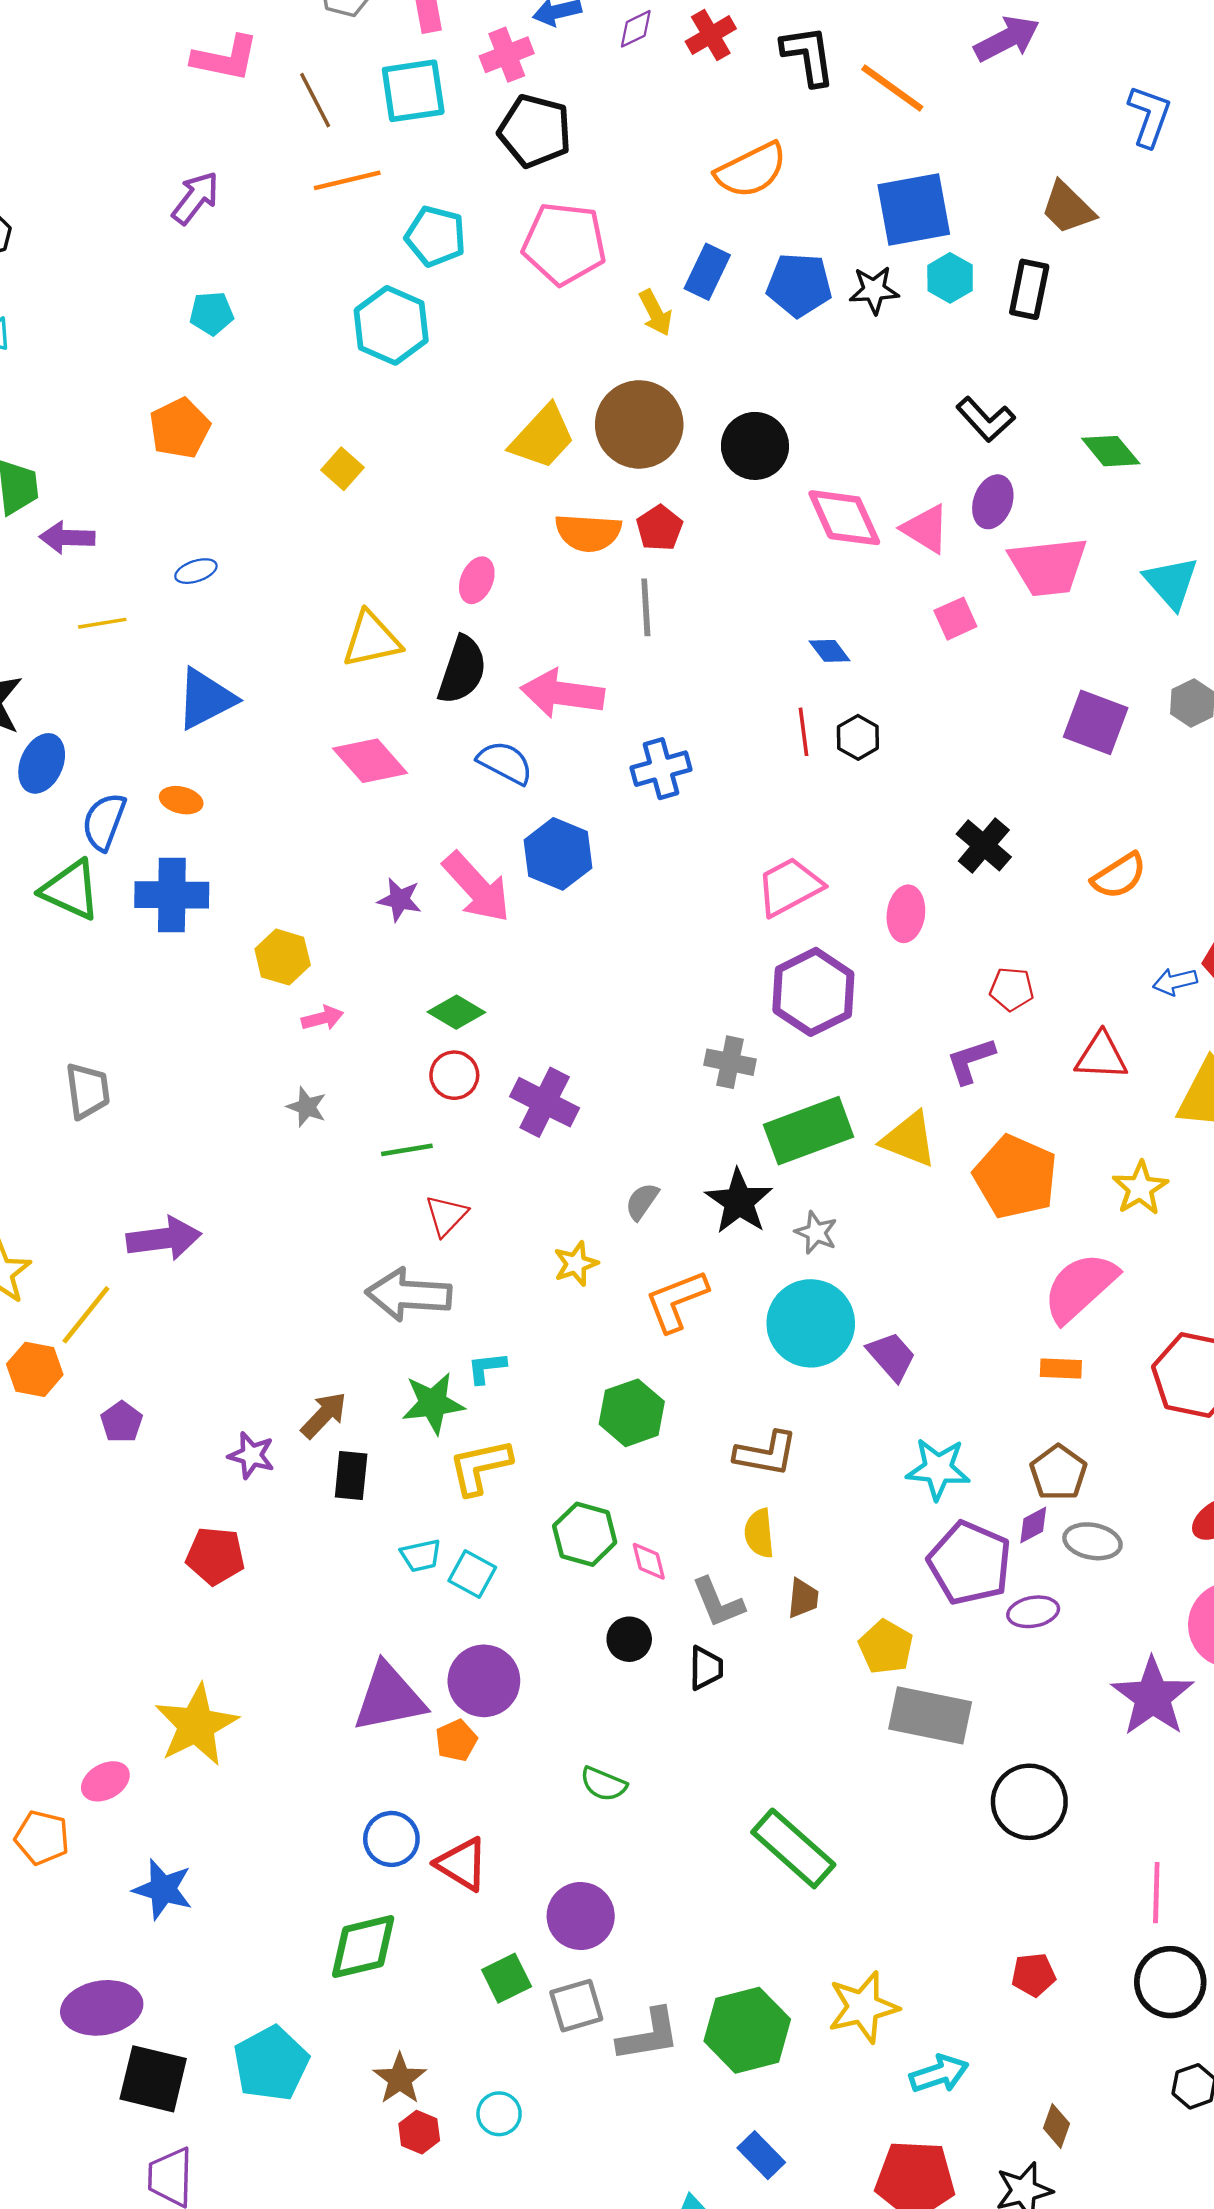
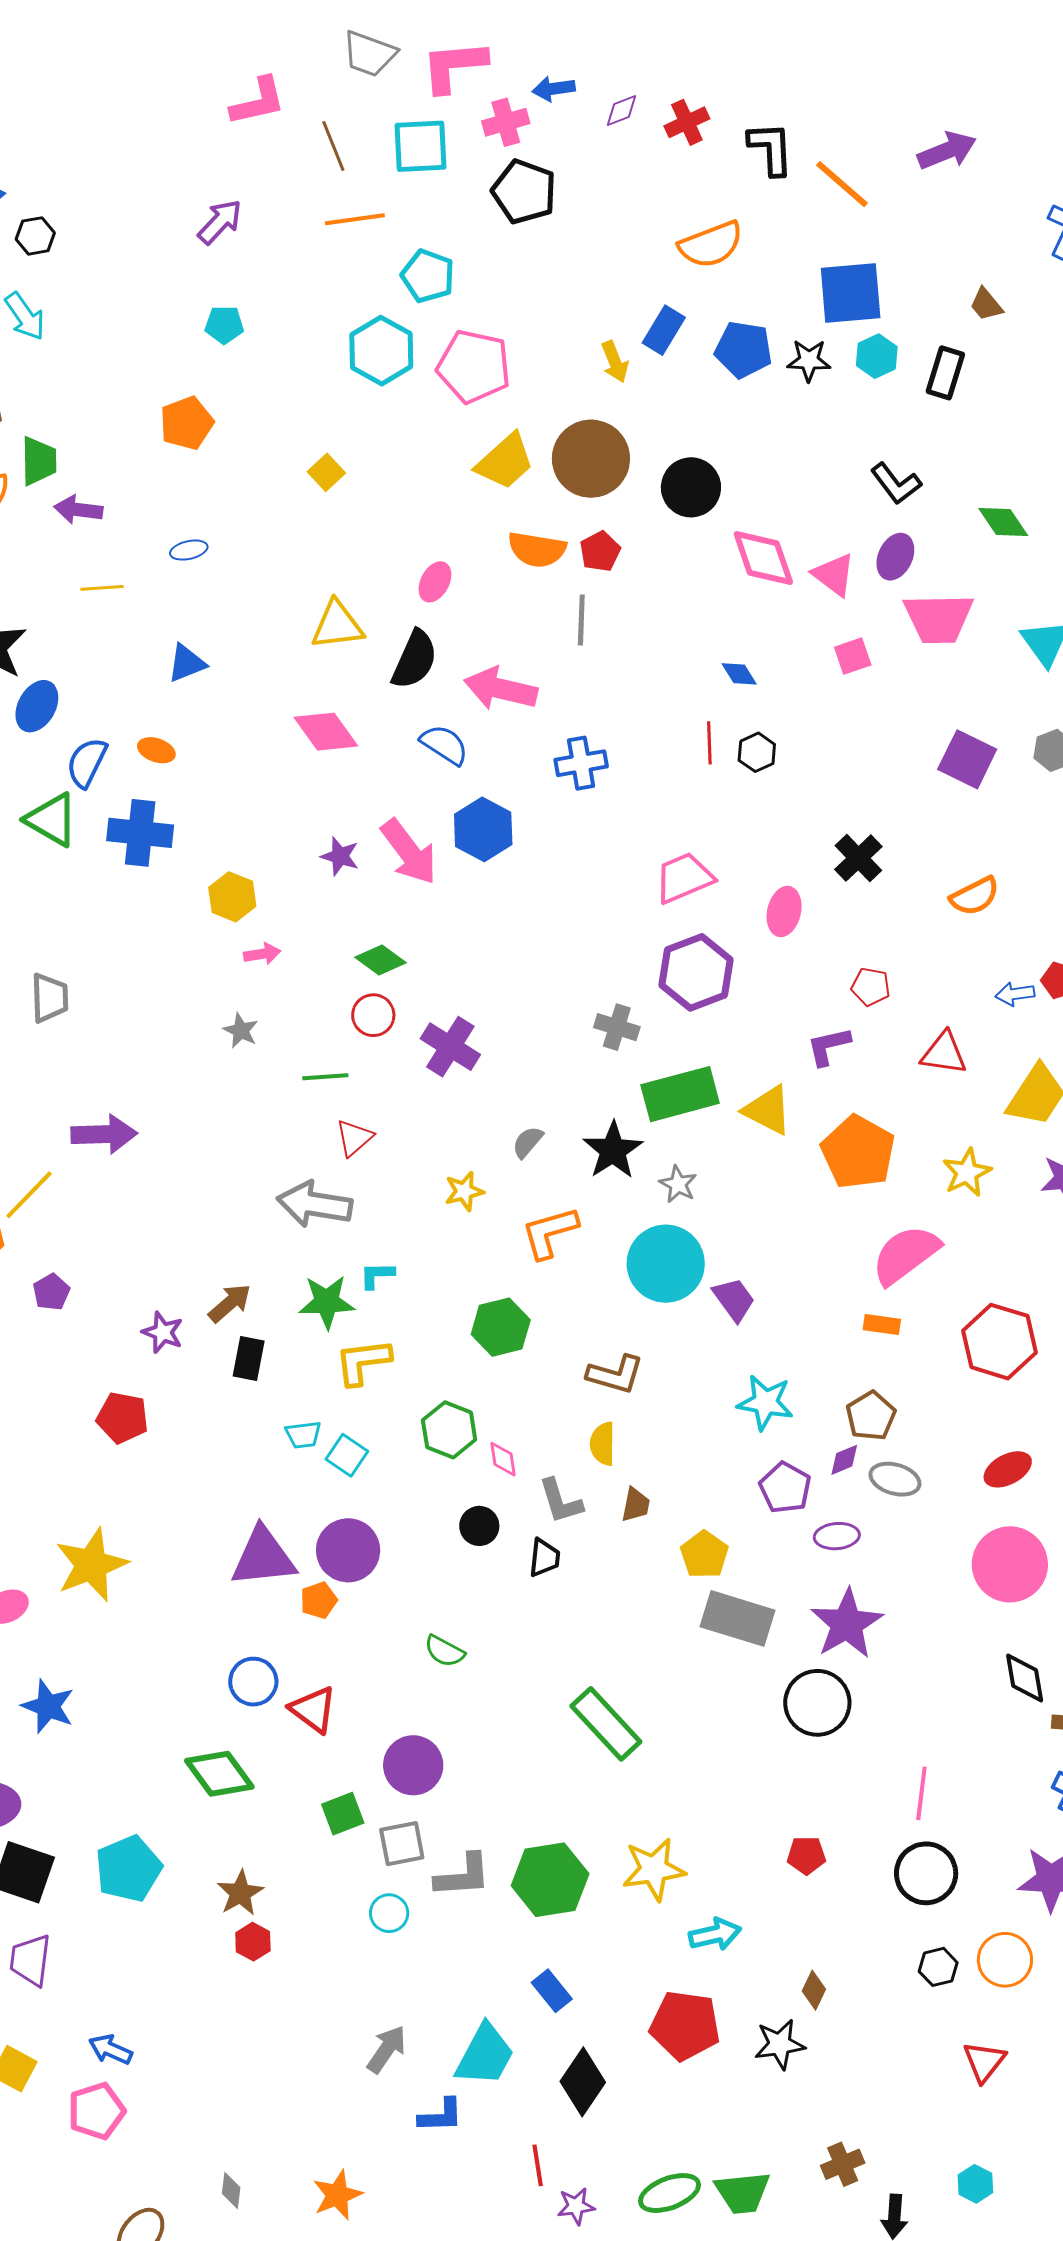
pink L-shape: (225, 58) -> (258, 101), turned -30
brown trapezoid: (1068, 208) -> (986, 304), size x0.7
pink pentagon: (564, 244) -> (474, 366), moved
blue triangle: (206, 699) -> (187, 663), size x0.7
purple pentagon: (970, 1563) -> (785, 1488), size x0.7
purple star: (1153, 1697) -> (847, 1624), moved
green diamond: (363, 1947) -> (219, 1774), turned 62
cyan circle: (499, 2114) -> (389, 1913), moved

